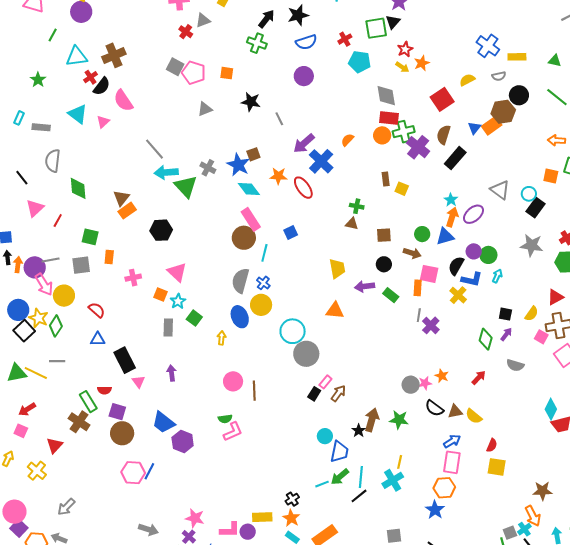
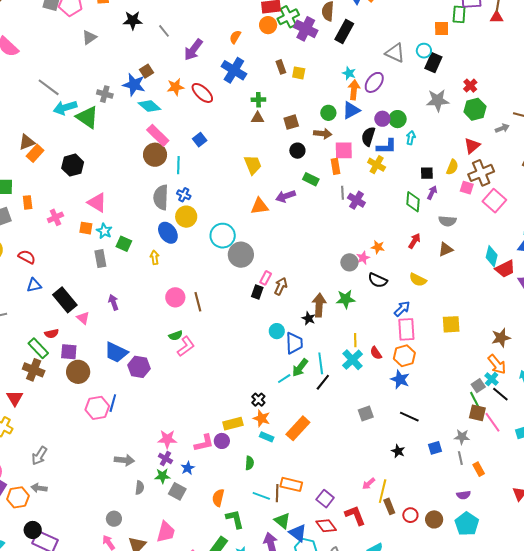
blue cross: (321, 161) -> (234, 70), moved
brown triangle: (121, 198) -> (27, 142), turned 42
purple arrow: (364, 286) -> (286, 196), moved
brown triangle: (455, 411) -> (446, 249), moved
red semicircle: (492, 445) -> (376, 353), moved, turned 136

